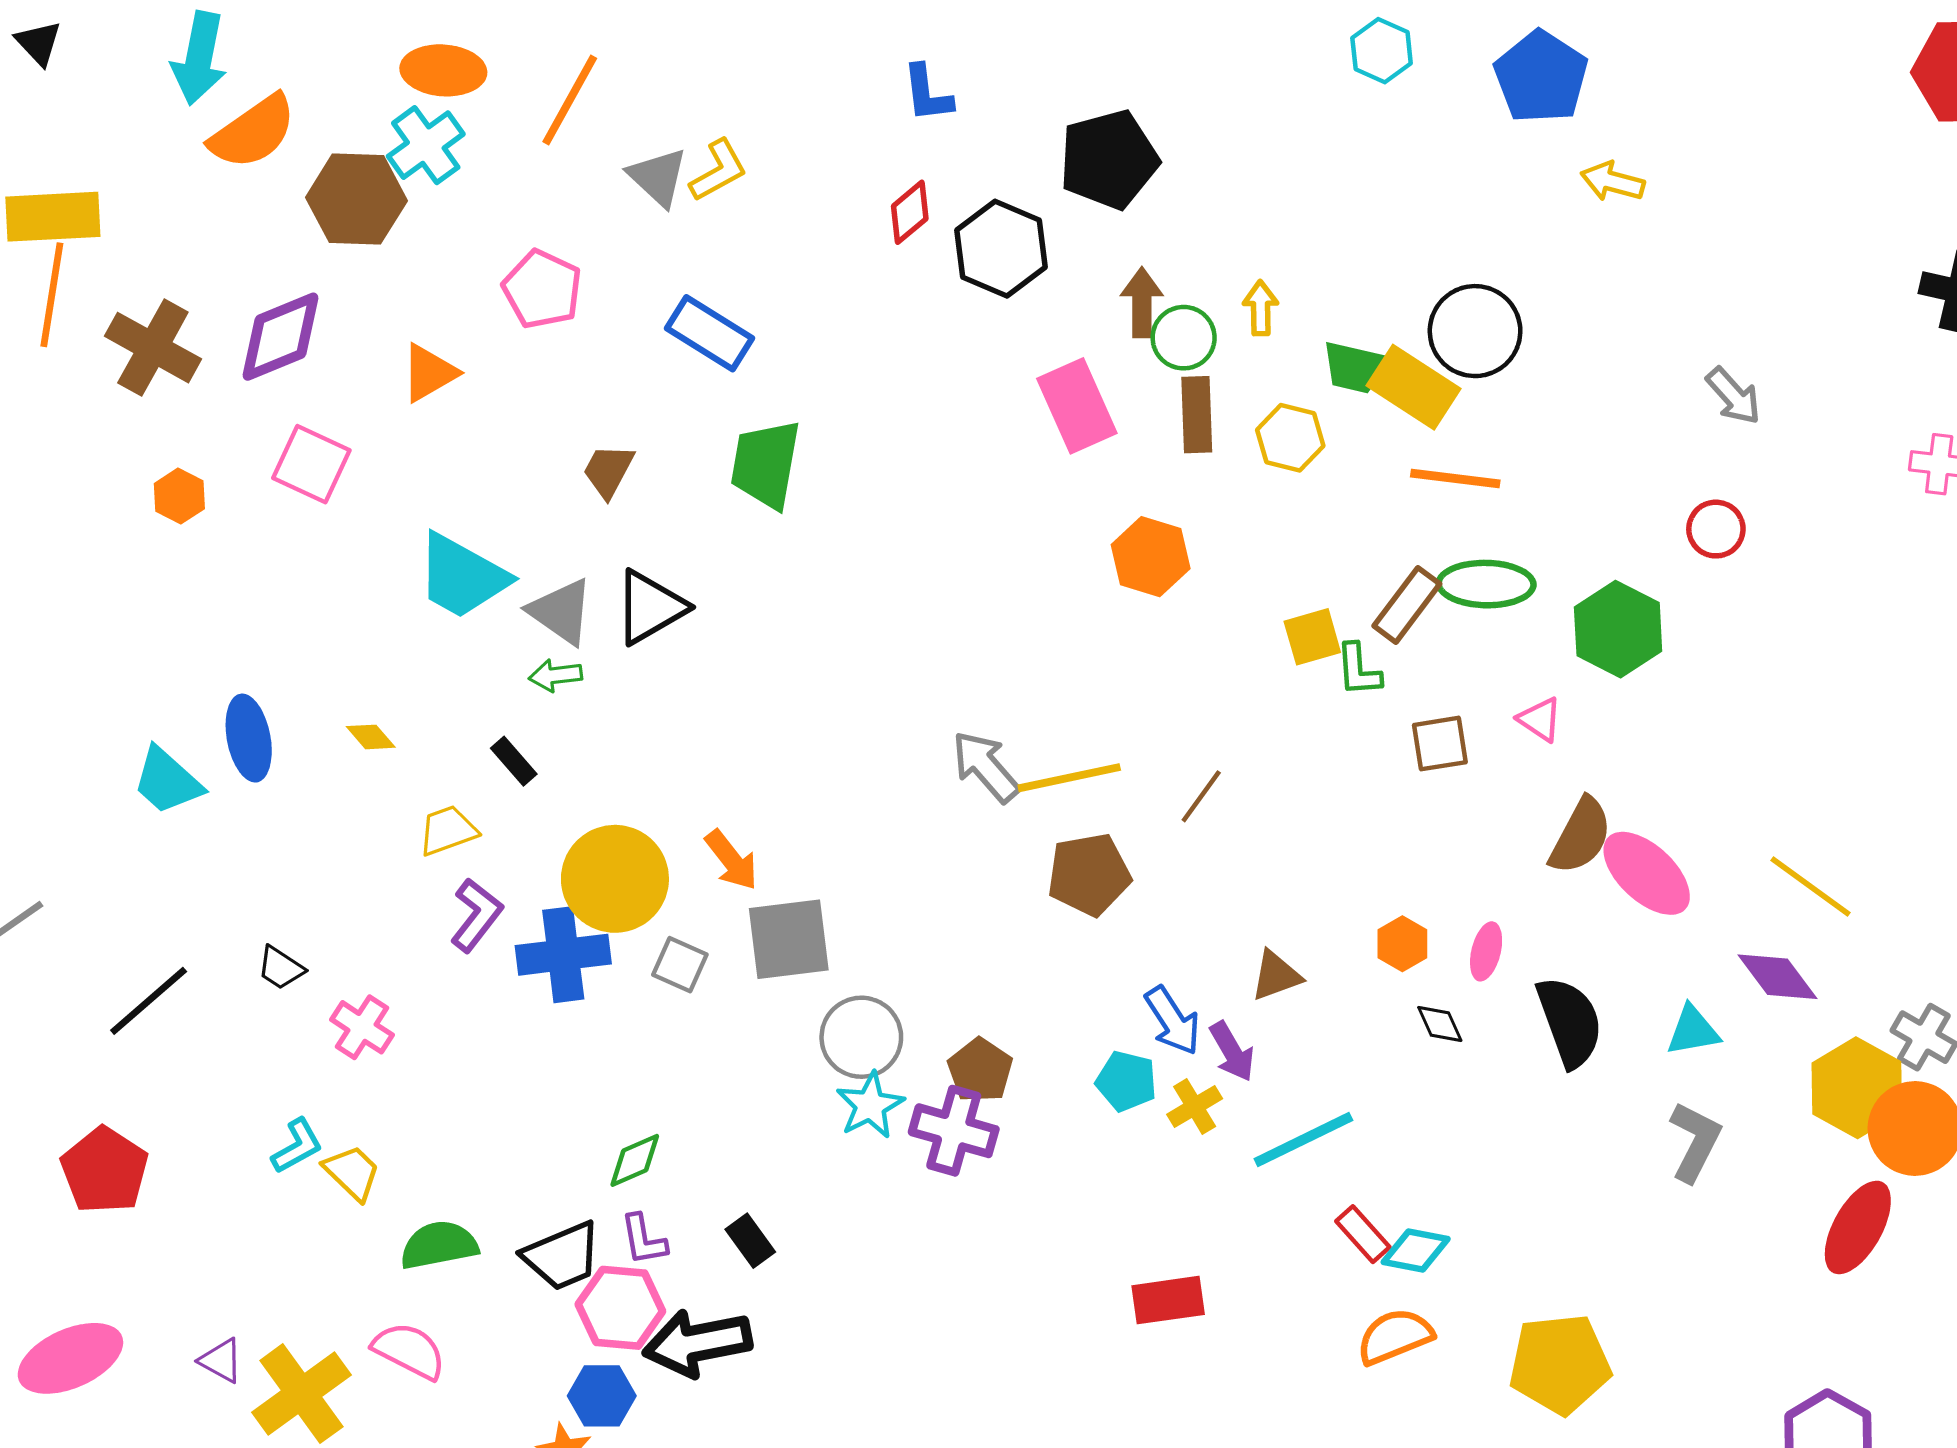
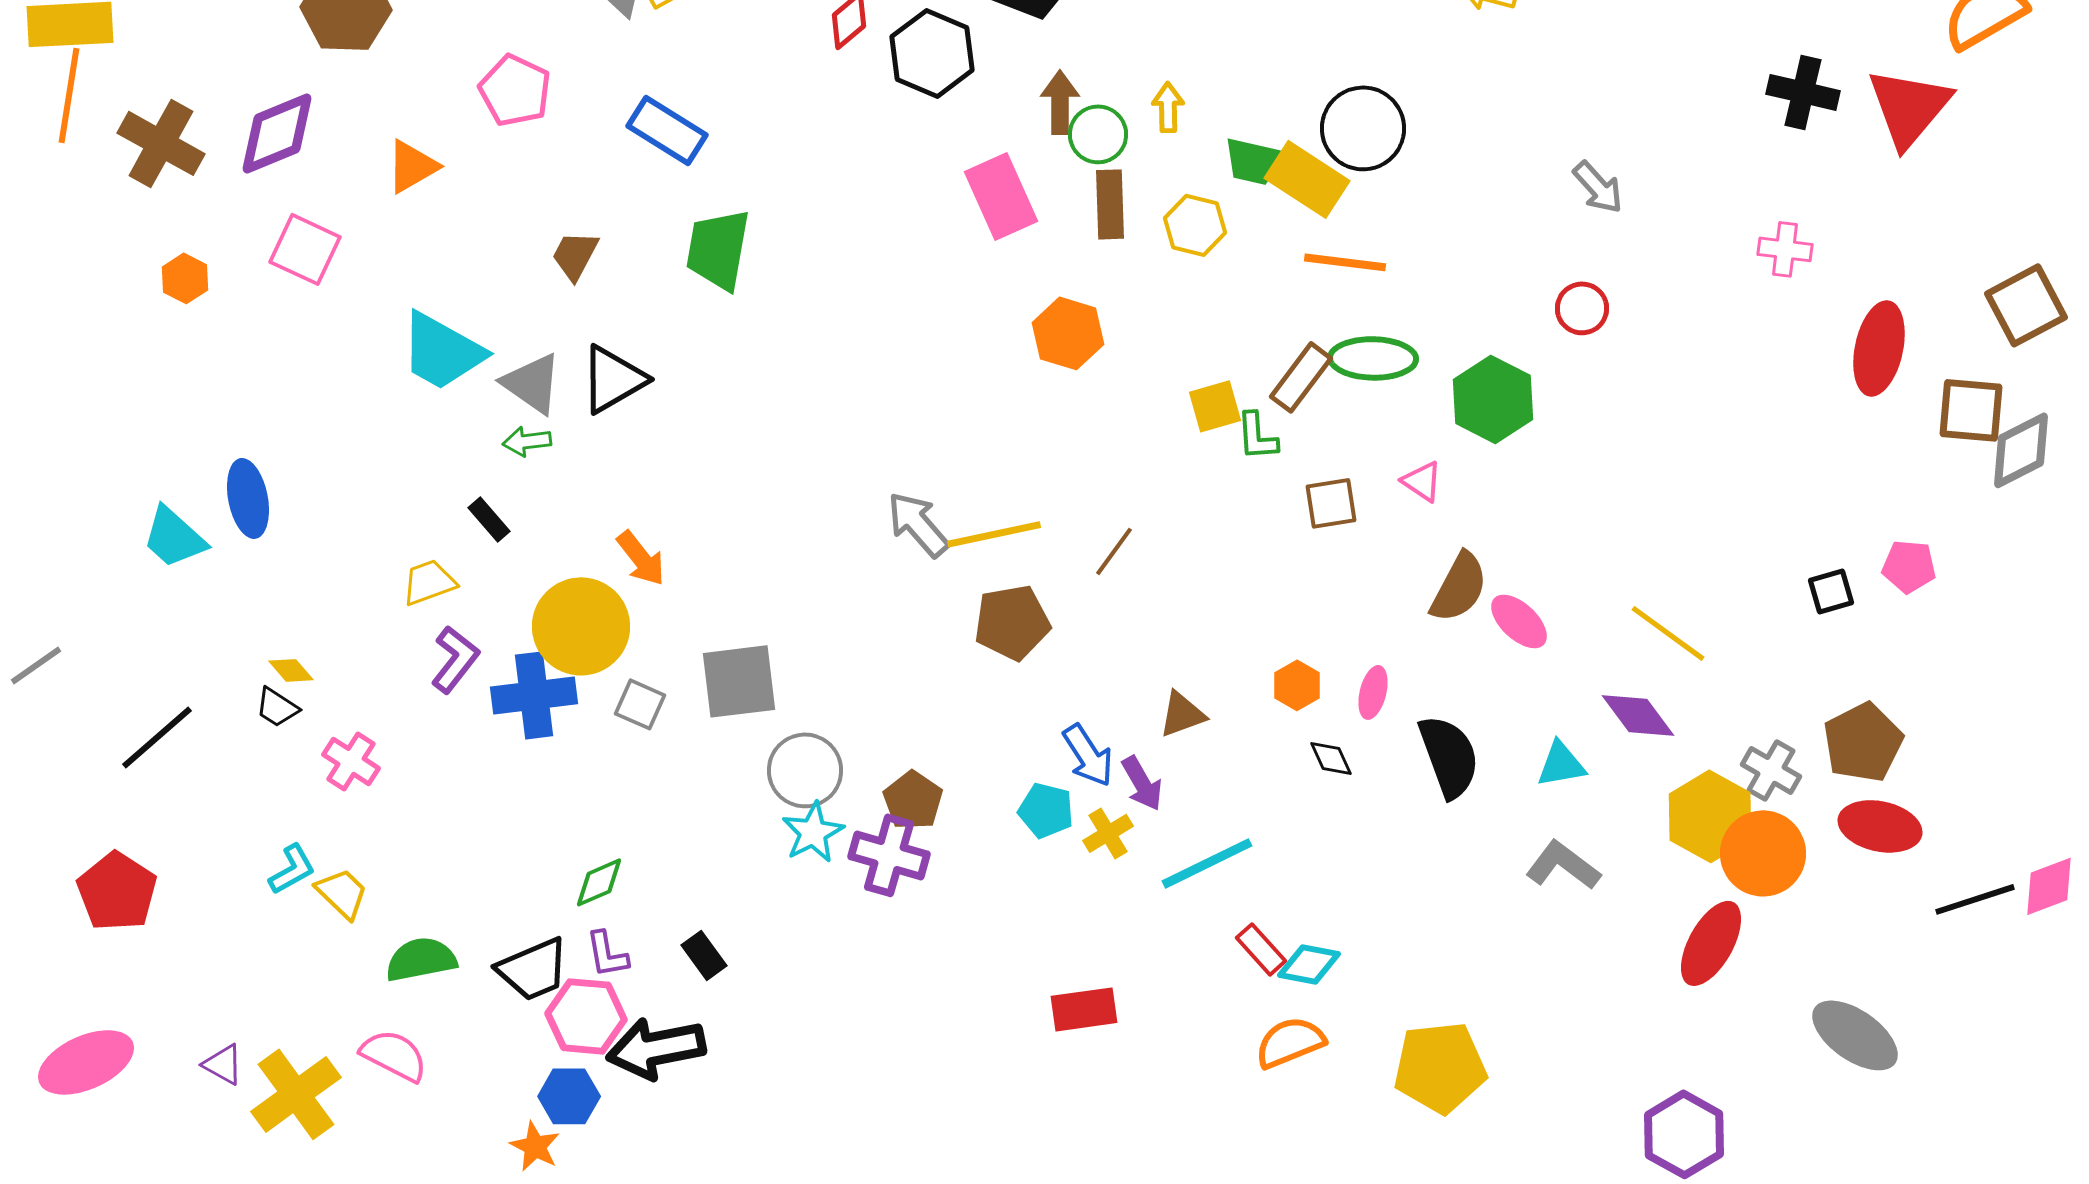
yellow diamond: (371, 737) -> (291, 670), moved
orange arrow: (732, 860) -> (641, 558), moved
pink ellipse: (1647, 873) -> (1519, 621), size x0.7
gray L-shape: (1695, 1142) -> (1563, 865), turned -80

